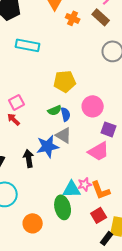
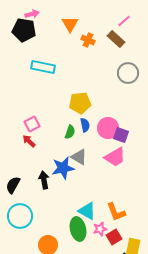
green semicircle: (55, 110) -> (70, 132), turned -48
blue semicircle: (66, 114) -> (85, 125), moved
purple square: (109, 129) -> (121, 135), moved
pink trapezoid: (99, 151) -> (115, 157), moved
pink star: (85, 184) -> (100, 229), moved
cyan triangle: (72, 189) -> (87, 211), turned 30

